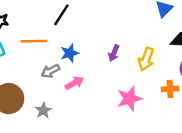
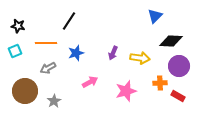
yellow arrow: (146, 59) -> (140, 58), turned -102
gray arrow: (51, 71) -> (48, 68), moved
pink arrow: (74, 83) -> (90, 82), moved

